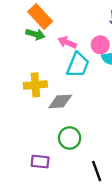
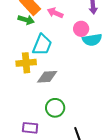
pink arrow: (67, 42) -> (55, 13), moved
cyan trapezoid: (78, 65) -> (42, 45), moved

